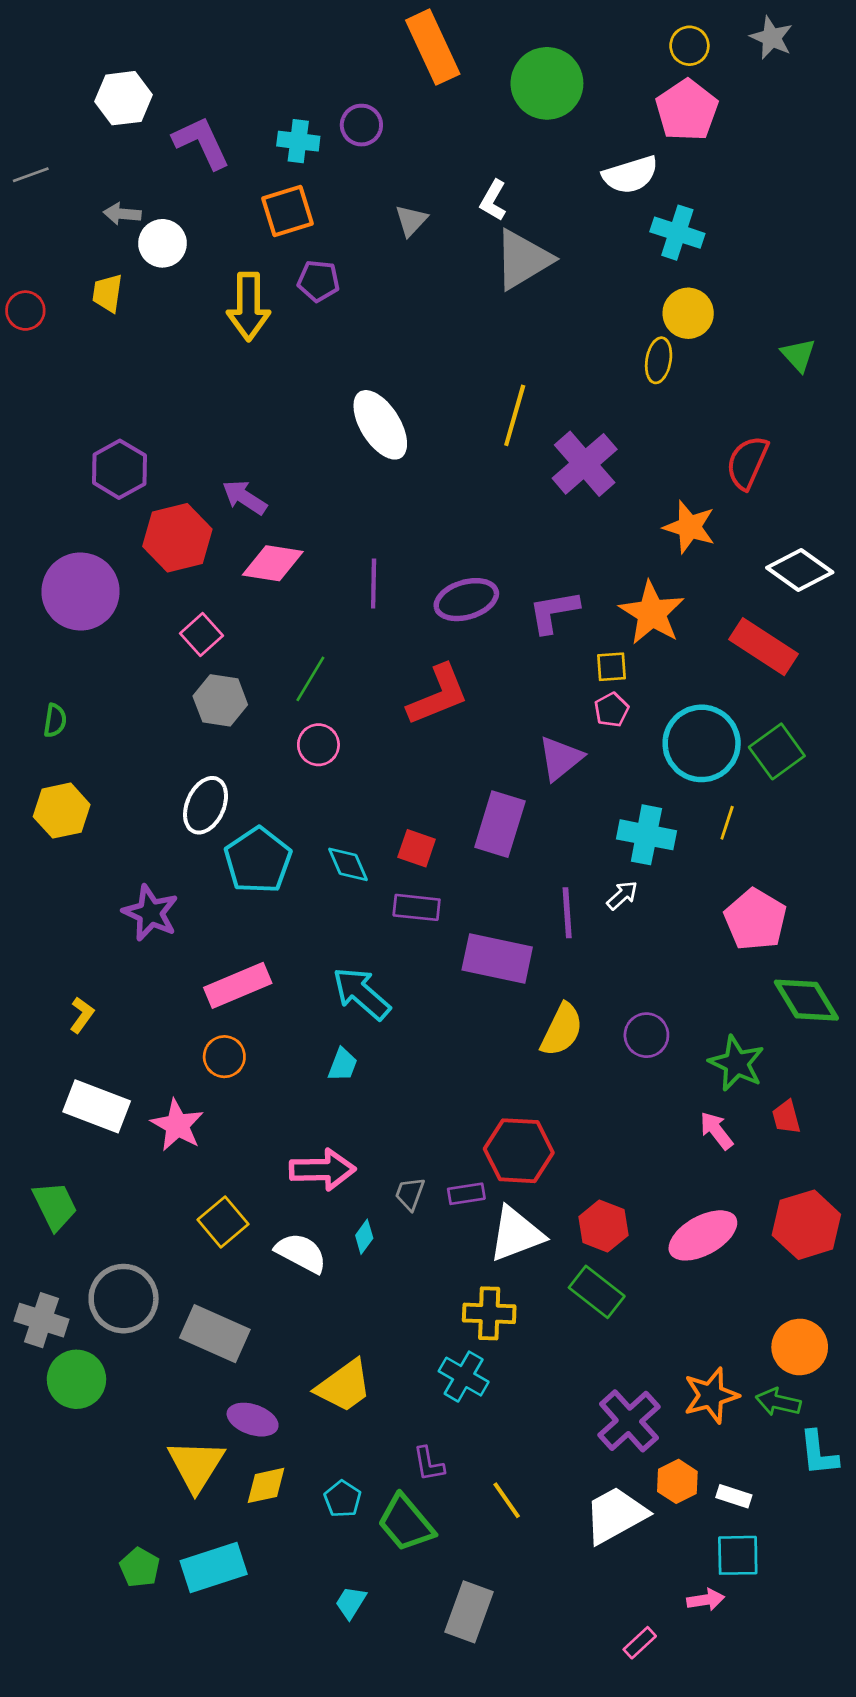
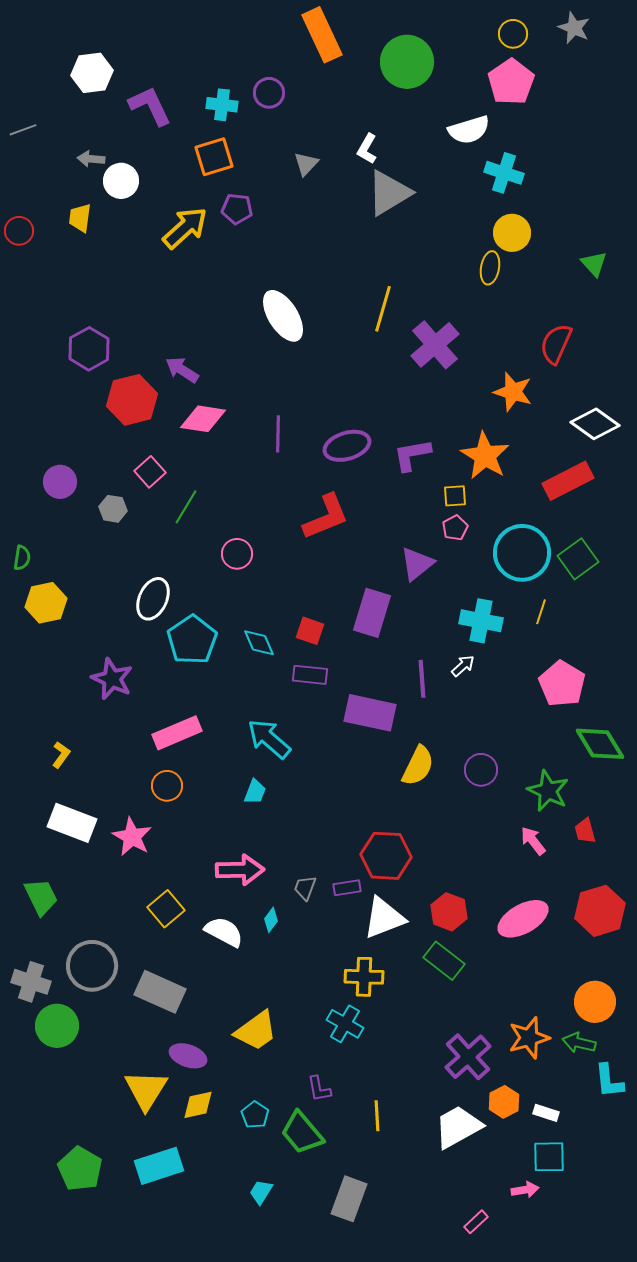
yellow arrow: (249, 307) -> (185, 228), turned -132
purple circle: (80, 591) -> (60, 482), moved, size x0.6
red rectangle: (763, 647) -> (568, 481), turned -60
green line: (310, 679) -> (186, 507), moved
gray hexagon: (220, 700) -> (113, 509), moved, size x0.7
green semicircle: (55, 721) -> (22, 558), moved
yellow line: (507, 1500) -> (377, 1116), turned 32
green pentagon: (140, 1567) -> (80, 1169), moved, size x1.5

